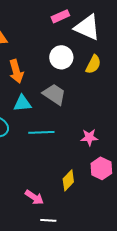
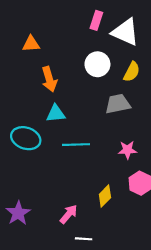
pink rectangle: (60, 16) -> (96, 20), turned -48
gray trapezoid: (54, 94) -> (118, 104), moved, turned -45
pink arrow: (34, 197) -> (69, 214), turned -84

